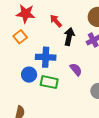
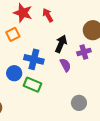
red arrow: (56, 21) -> (48, 15), moved
purple semicircle: (76, 69) -> (65, 65), moved

